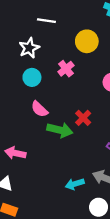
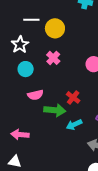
yellow circle: (87, 41) -> (55, 28), moved
pink semicircle: (39, 109) -> (35, 95), turned -49
cyan arrow: (75, 184) -> (74, 125), moved

